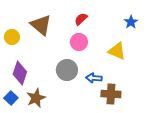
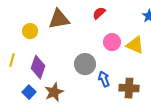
brown triangle: (41, 25) -> (59, 19), turned -50
pink circle: (79, 42) -> (112, 42), moved
blue arrow: (94, 78) -> (104, 79), moved, turned 63

